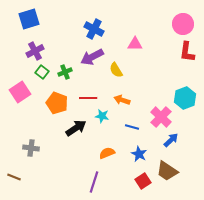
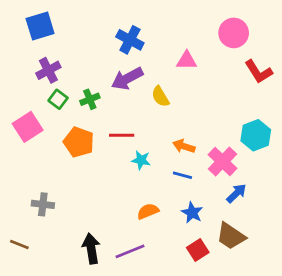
pink circle: (183, 24) -> (234, 33), moved
red L-shape: (187, 52) -> (259, 72), turned -40
orange arrow: (122, 100) -> (184, 146), moved
black arrow: (76, 128) -> (91, 249), moved, turned -65
purple line: (94, 182) -> (130, 251), turned 50

